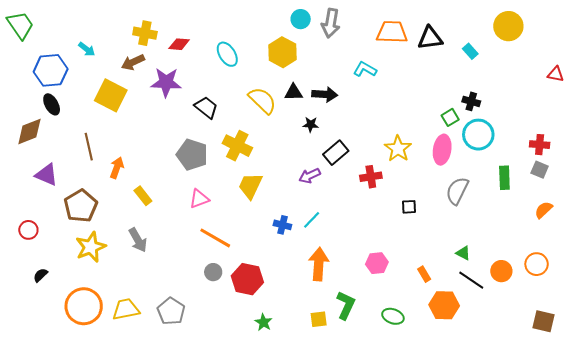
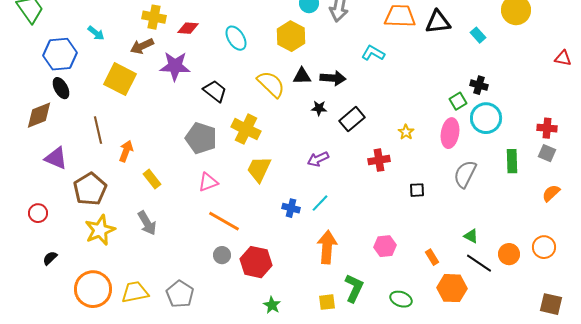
yellow star: (398, 149) -> (406, 132), size x0.6
black rectangle: (336, 153) -> (352, 119), moved

